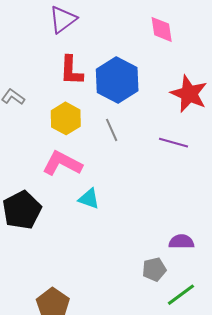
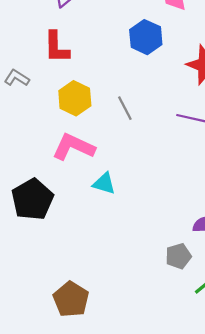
red L-shape: (71, 71) -> (57, 47), moved
blue hexagon: (117, 80) -> (146, 37), moved, size x0.7

